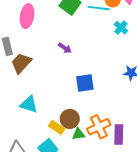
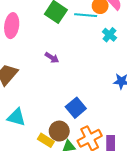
blue square: (85, 83) -> (76, 108), moved, turned -30

